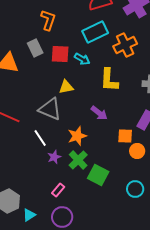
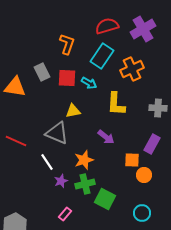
orange L-shape: (48, 20) -> (67, 44), moved
cyan rectangle: (95, 32) -> (102, 56), turned -30
green cross: (78, 160) -> (85, 184), turned 30

